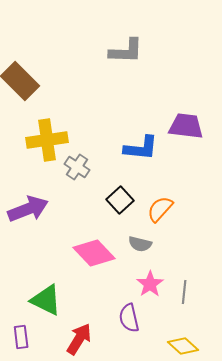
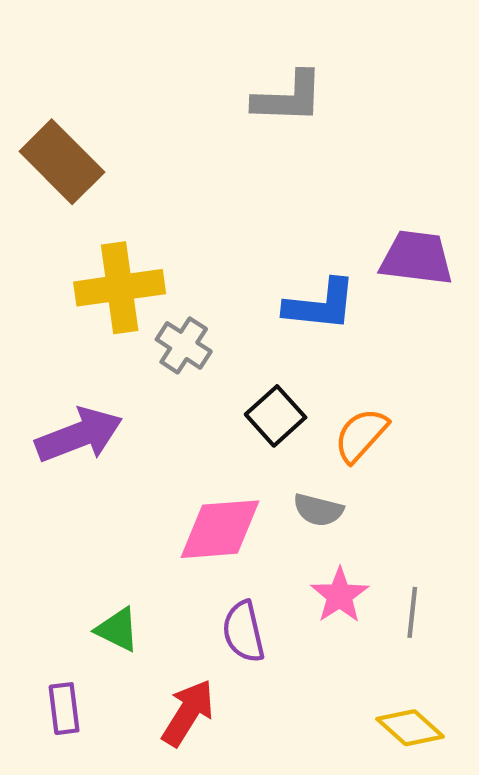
pink diamond: (94, 253) -> (220, 529), turned -51
green triangle: (46, 300) -> (117, 630), size x0.7
purple semicircle: (129, 318) -> (243, 632), moved

